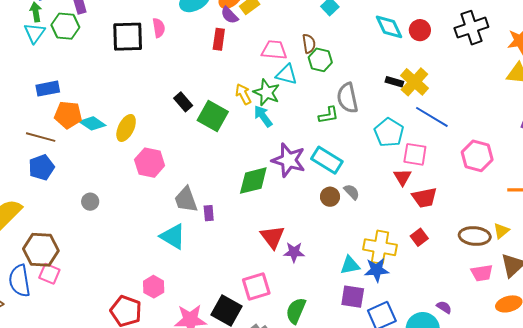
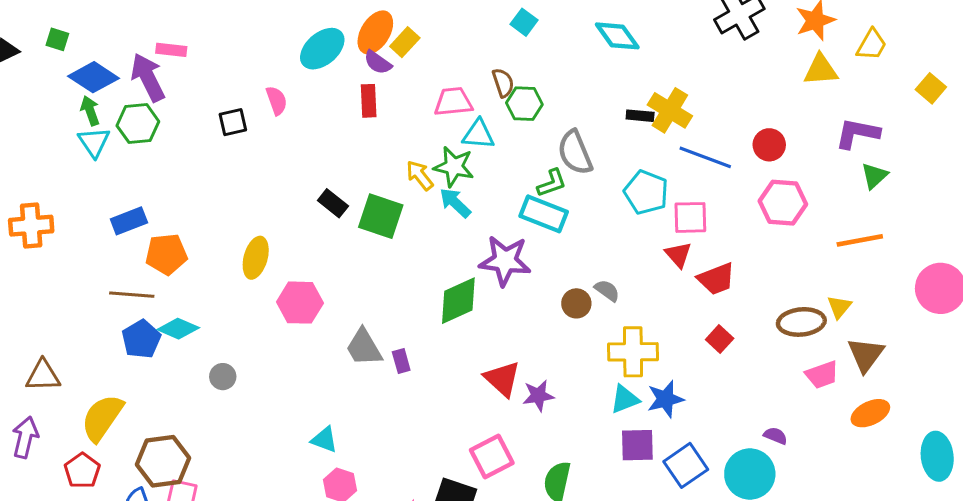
red circle: (420, 30) -> (769, 145), moved
black square: (128, 37) -> (233, 122), size x0.6
cyan diamond: (92, 123) -> (178, 329), moved
cyan rectangle: (327, 160) -> (544, 214), moved
cyan triangle: (173, 236) -> (324, 440), moved, size x0.7
yellow cross: (380, 247) -> (633, 352), moved

